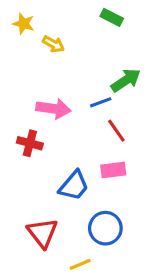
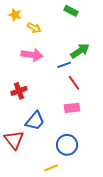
pink arrow: (53, 109) -> (32, 55), moved
red cross: (30, 143) -> (19, 91), turned -35
blue trapezoid: (74, 186) -> (35, 121), moved
red triangle: (42, 233) -> (14, 140), moved

